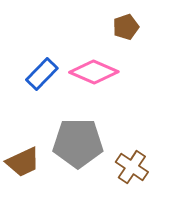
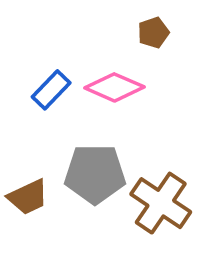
brown cross: (132, 167) -> (161, 203), size x1.5

